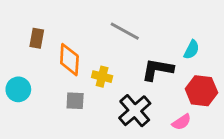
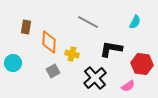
cyan semicircle: (191, 50) -> (135, 22), moved
gray square: (75, 101) -> (53, 71), turned -32

